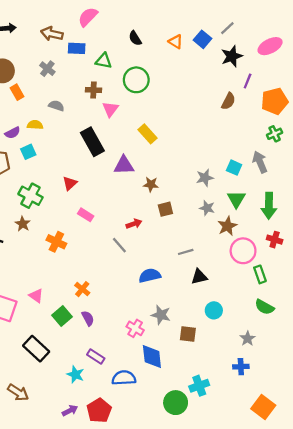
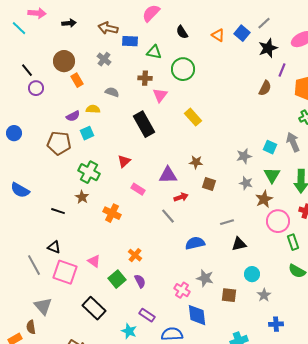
pink semicircle: (88, 17) -> (151, 13), moved
purple triangle: (124, 165) -> (168, 175), moved
brown square: (165, 209) -> (209, 184), turned 32
gray star: (248, 339) -> (264, 295), moved

